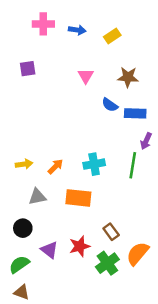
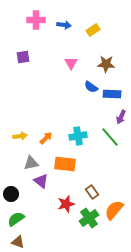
green line: (133, 165) -> (110, 137), turned -50
black circle: (23, 228) -> (11, 194), moved
purple triangle: (49, 250) -> (41, 181), moved

